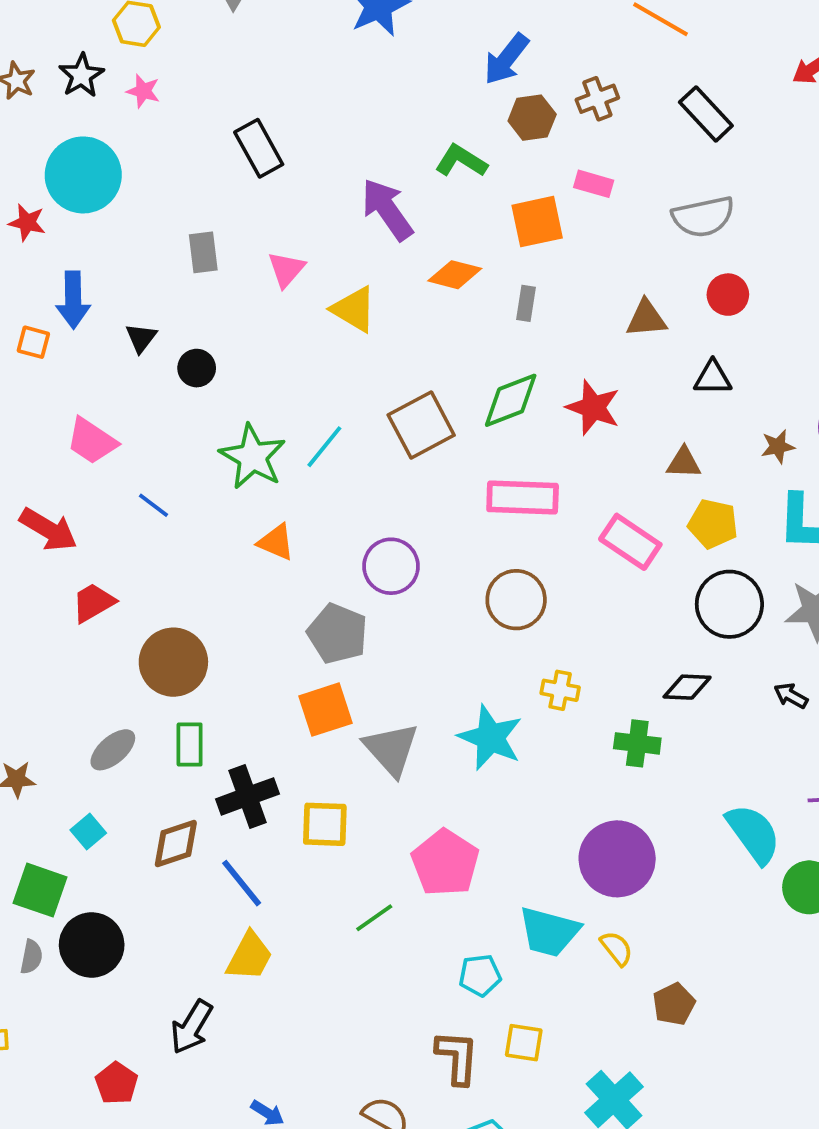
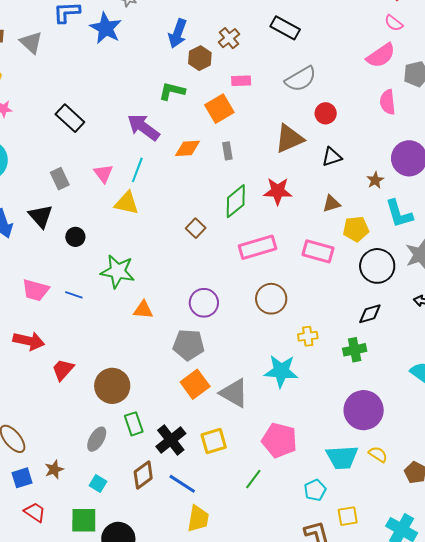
yellow triangle: (354, 309) -> (127, 203), moved
brown triangle: (646, 319) -> (289, 139), size x1.4
black triangle: (141, 338) -> (41, 216), moved, size x1.5
brown square: (421, 425) -> (196, 228), size x0.6
cyan line: (324, 447) -> (137, 170), moved
blue line: (154, 505) -> (74, 295), moved

